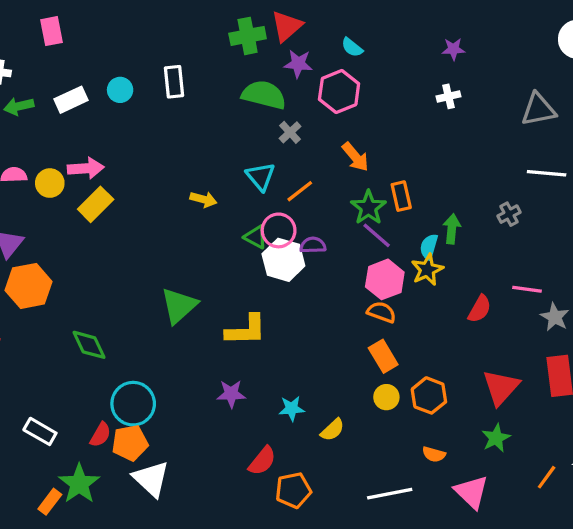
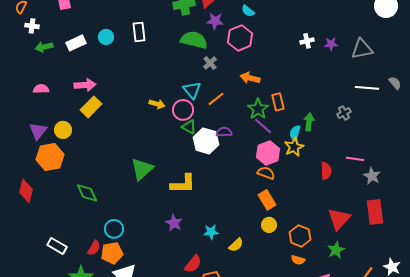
purple star: (453, 49) -> (331, 44), moved
orange arrow: (355, 157) -> (250, 78), turned 144
yellow circle: (50, 183) -> (63, 130), moved
pink circle: (279, 230) -> (183, 110), moved
red semicircle: (480, 309) -> (326, 171), turned -30
purple star: (231, 394) -> (174, 223), turned 30
orange hexagon: (429, 395) -> (300, 236), moved
cyan circle: (133, 404) -> (114, 229), size x0.7

